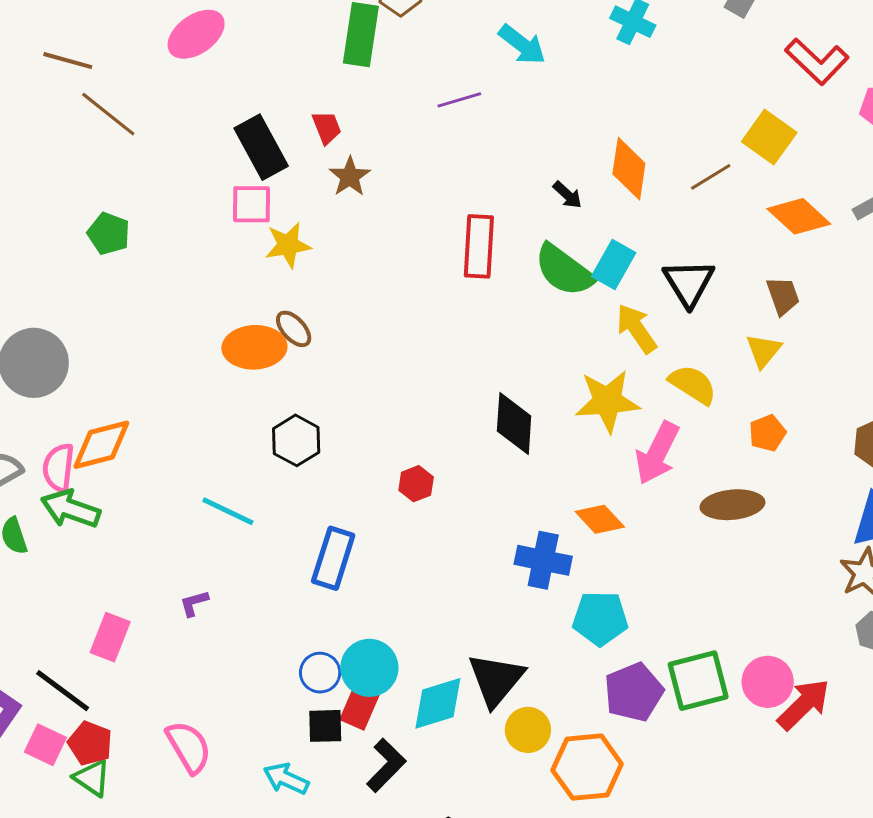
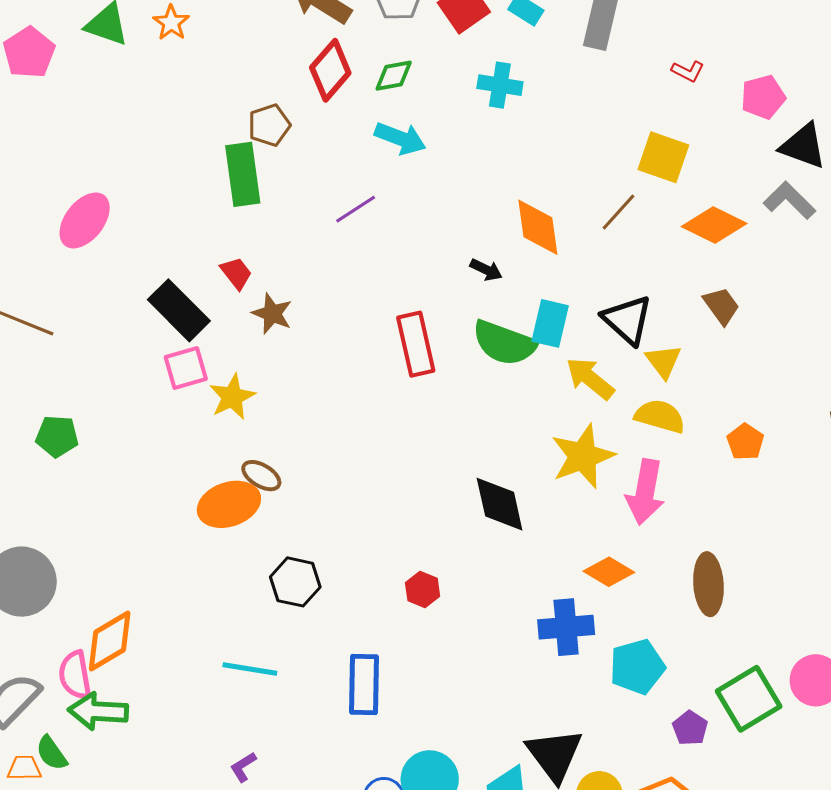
red L-shape: (817, 61) -> (688, 71), size x0.5
yellow triangle: (764, 351) -> (663, 361), moved
brown ellipse: (732, 505) -> (708, 584), moved, turned -72
purple pentagon: (634, 692) -> (690, 728), size x0.6

